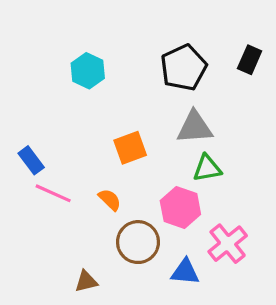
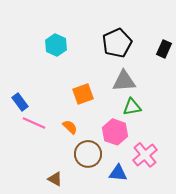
black rectangle: (250, 60) -> (164, 49), moved
brown triangle: (86, 281) -> (55, 179), turned 42

